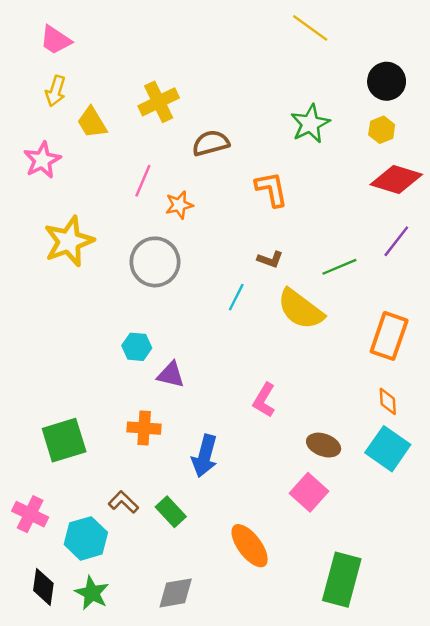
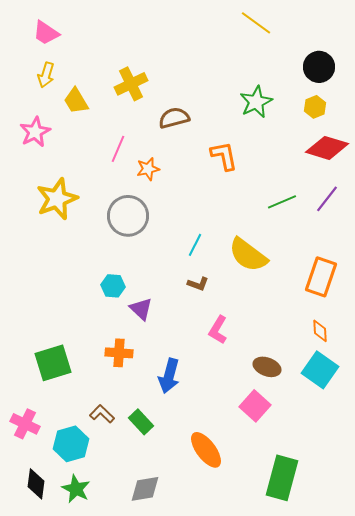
brown L-shape: (270, 260) -> (198, 284), moved
green line: (339, 267) -> (282, 202), moved
purple triangle: (171, 375) -> (141, 309), turned 30

